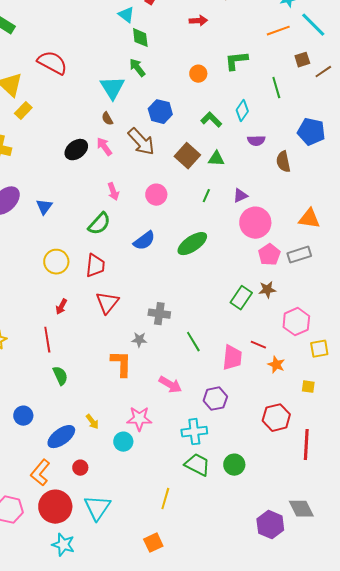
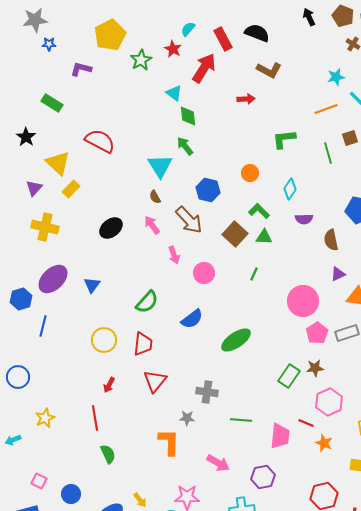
orange circle: (198, 74) -> (250, 173), moved
green line: (276, 88) -> (328, 153), moved
green L-shape: (211, 120) -> (259, 211), moved
black ellipse: (76, 150) -> (111, 228), moved
pink arrow: (113, 192) -> (174, 255), moved
purple triangle: (240, 196) -> (338, 274), moved
green ellipse: (192, 244) -> (236, 340), moved
pink hexagon: (296, 322) -> (329, 402), moved
green line: (193, 342) -> (241, 420), turned -55

